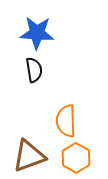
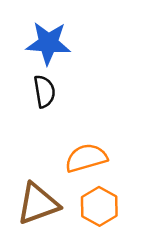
orange semicircle: (66, 121) -> (86, 158), turned 76

